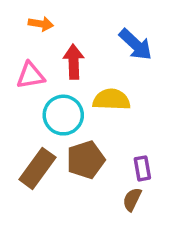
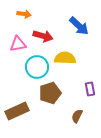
red arrow: (74, 62) -> (43, 36), turned 108
brown rectangle: (37, 168) -> (17, 111), moved, turned 30
purple rectangle: (142, 168) -> (90, 89), moved

